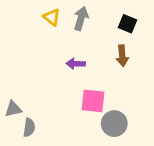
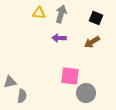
yellow triangle: (52, 17) -> (39, 13), turned -32
brown arrow: (122, 56) -> (92, 42), turned 63
purple arrow: (76, 64) -> (59, 38), moved

